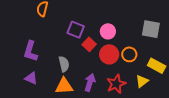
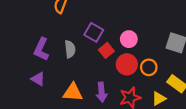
gray semicircle: (64, 64) -> (70, 49), moved
purple arrow: (90, 82) -> (102, 92), turned 150

